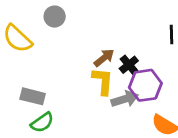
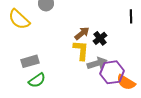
purple hexagon: (145, 85) -> (112, 72), moved
gray rectangle: (33, 96) -> (30, 61), turned -30

